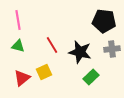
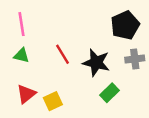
black pentagon: (104, 21) -> (125, 25), turned -30
yellow square: (44, 72) -> (53, 101), moved

